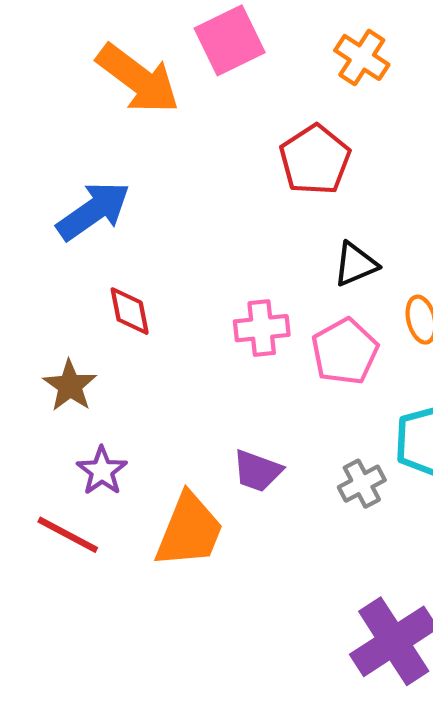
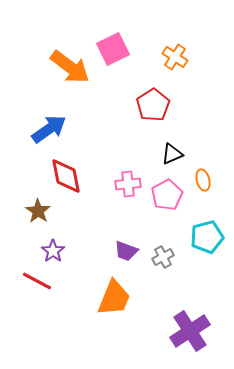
red diamond: (130, 311) -> (66, 176), size x1.5
gray cross: (362, 484) -> (163, 257), moved
orange trapezoid: (189, 531) -> (114, 298), moved

